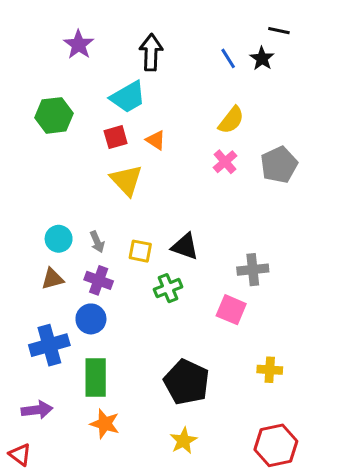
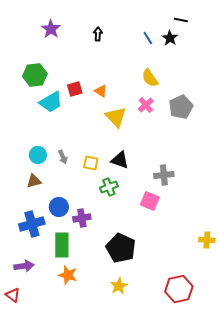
black arrow: (151, 52) -> (98, 34), size x0.6
cyan trapezoid: (128, 97) -> (51, 102), moved
yellow semicircle: (231, 120) -> (150, 78), turned 108
yellow triangle: (126, 180) -> (116, 117), moved
purple cross: (99, 280) -> (82, 218), moved, turned -30
yellow cross: (270, 370) -> (207, 240), moved

